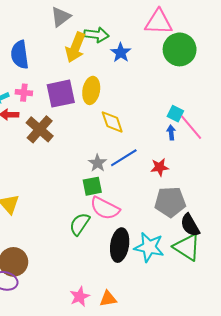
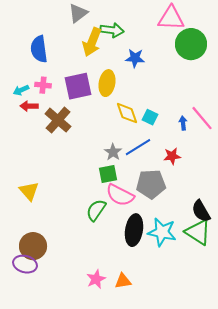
blue star: (121, 53) -> (135, 58), moved, turned -30
cyan square: (175, 114) -> (150, 117), moved
gray pentagon: (170, 202) -> (151, 184), moved

